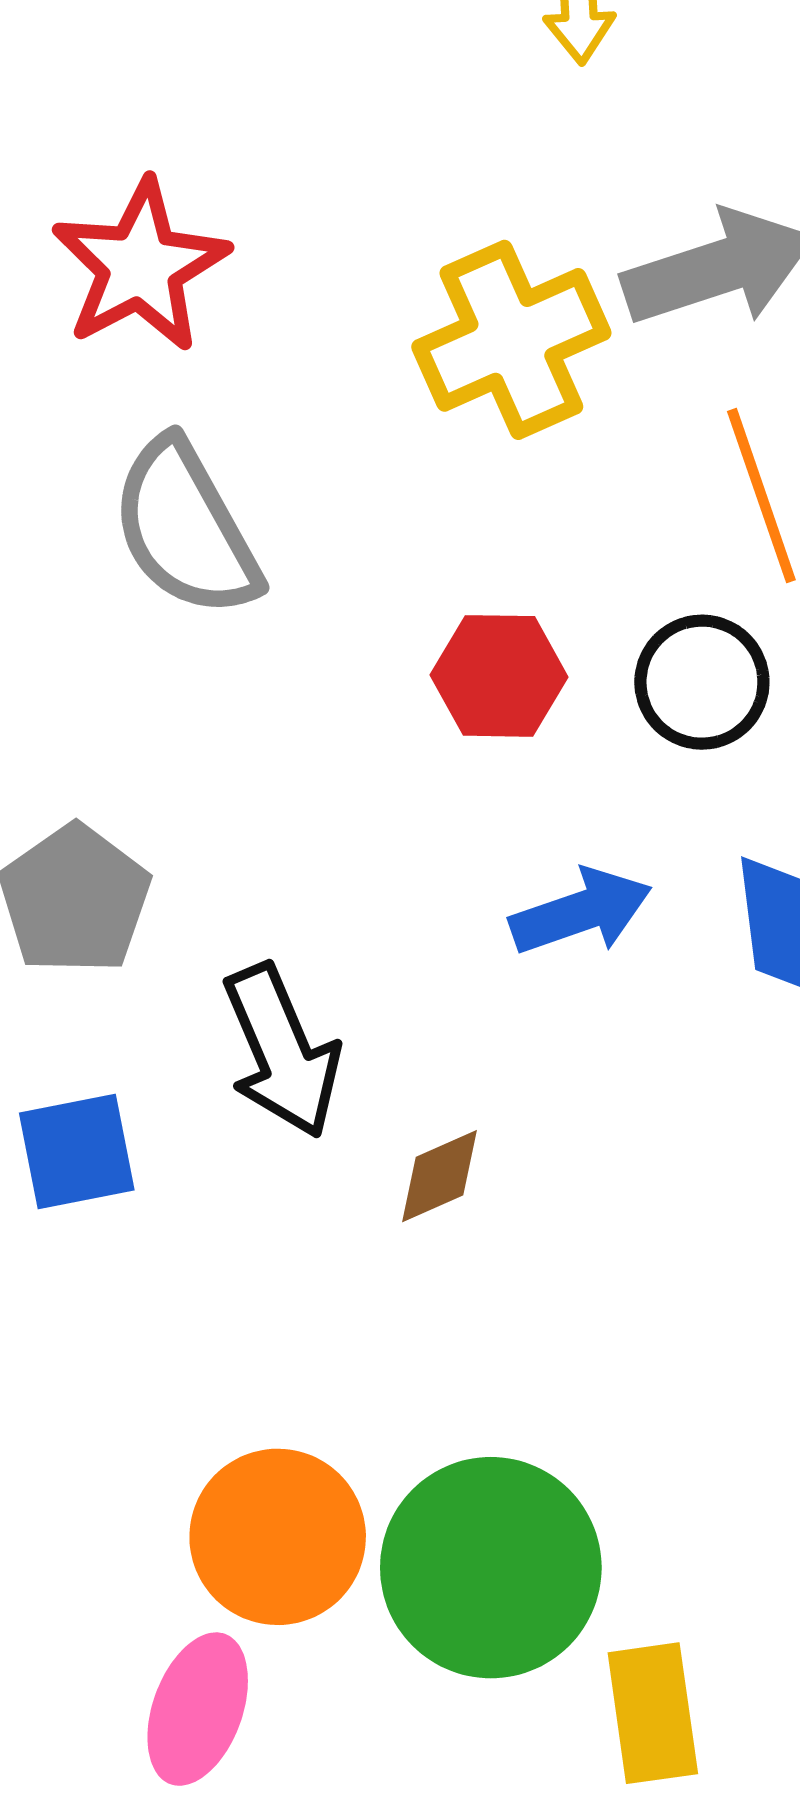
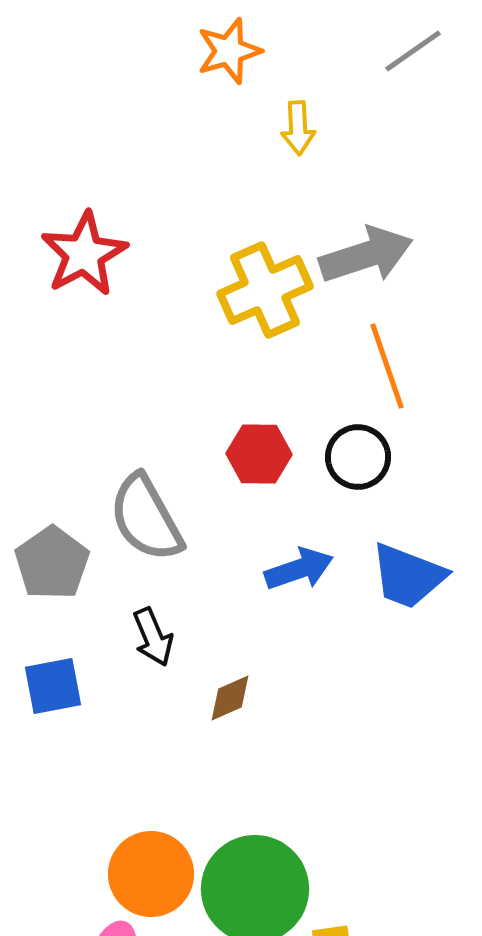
gray semicircle: (185, 528) -> (146, 518), moved
black arrow: (282, 1051) -> (153, 637), size x0.7

